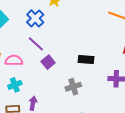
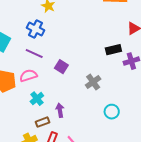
purple line: (36, 44) -> (34, 53), moved
black rectangle: (86, 59) -> (113, 50), moved

